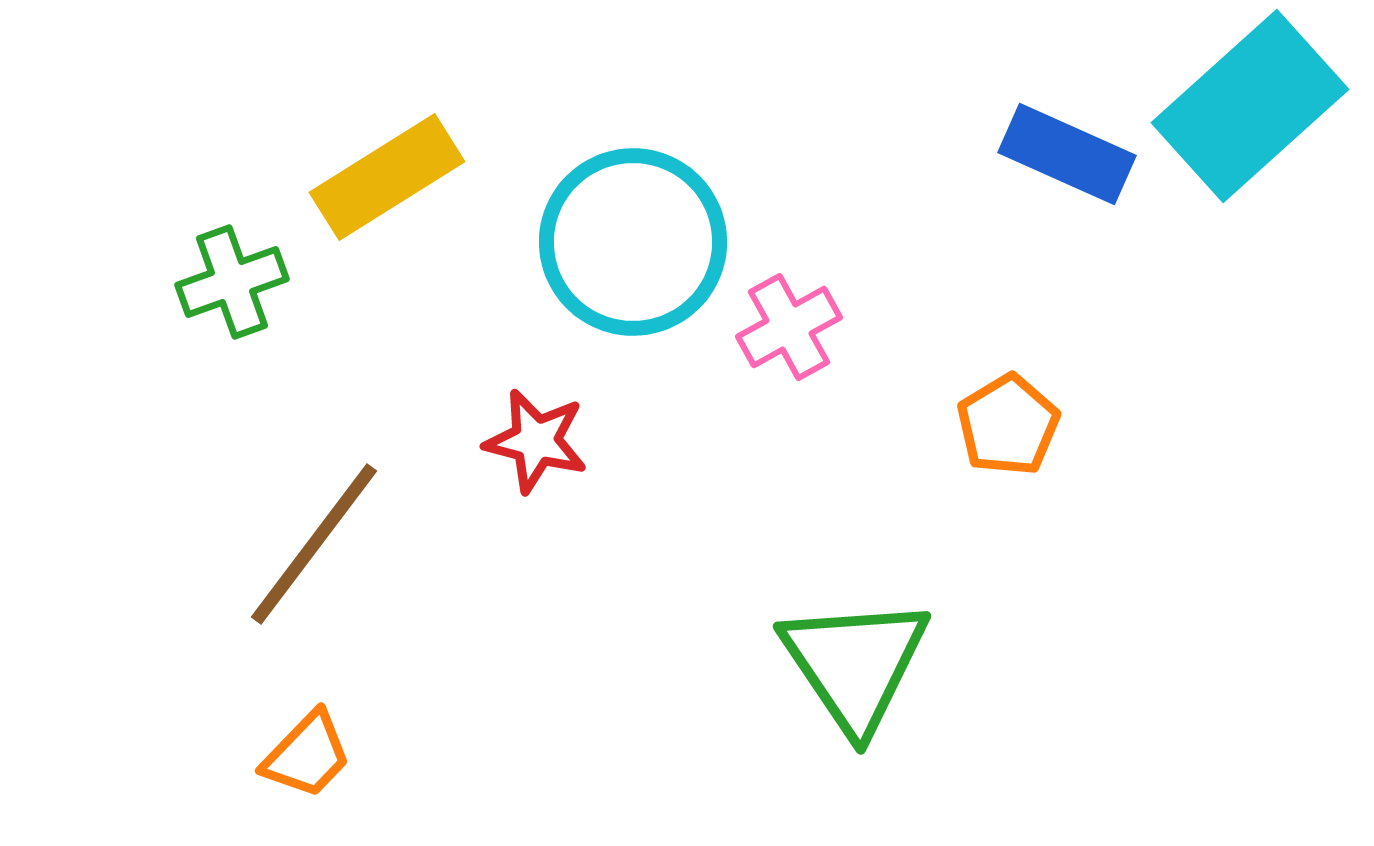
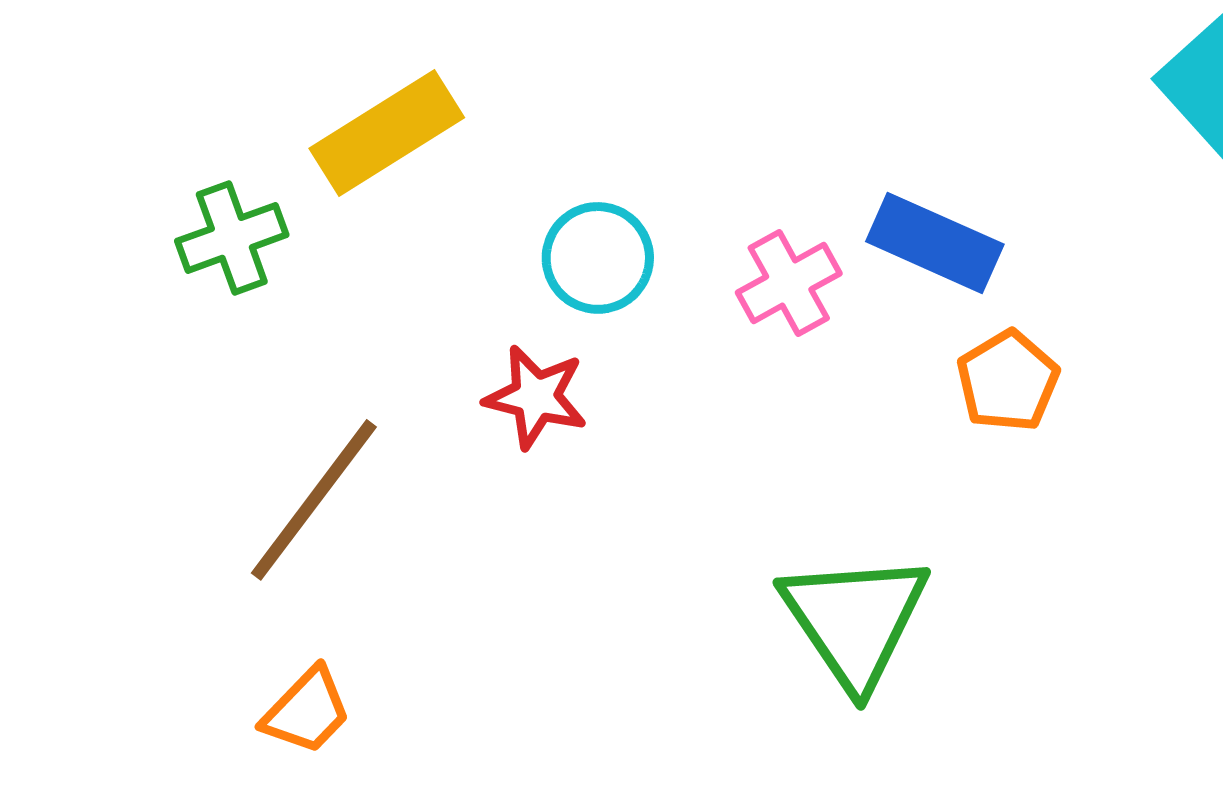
blue rectangle: (1067, 154) -> (935, 243), moved
cyan circle: (633, 242) -> (598, 258), moved, size x0.6

